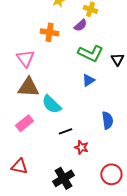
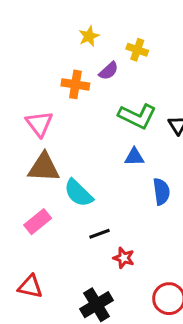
purple semicircle: (80, 25) -> (109, 71), moved
blue triangle: (88, 80) -> (134, 157), turned 32
blue semicircle: (107, 120) -> (161, 192), moved

